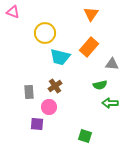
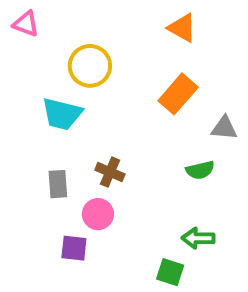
orange triangle: (91, 14) -> (182, 28), turned -35
cyan trapezoid: (60, 57) -> (62, 114), moved
brown cross: (55, 86) -> (110, 172), turned -32
green arrow: (110, 103) -> (198, 238), moved

